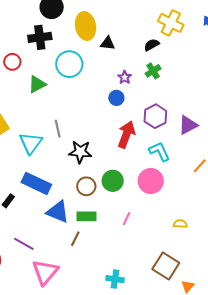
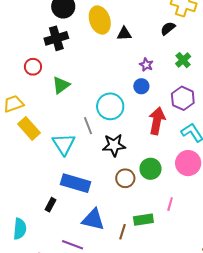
cyan circle: (69, 64) -> (110, 106), moved
green cross: (153, 71) -> (183, 60), moved
blue triangle: (58, 212) -> (93, 220), moved
green rectangle: (87, 216) -> (143, 220), moved

